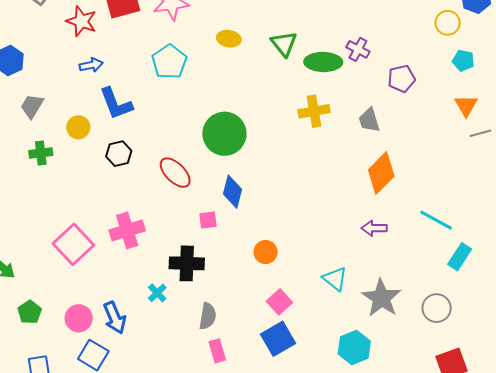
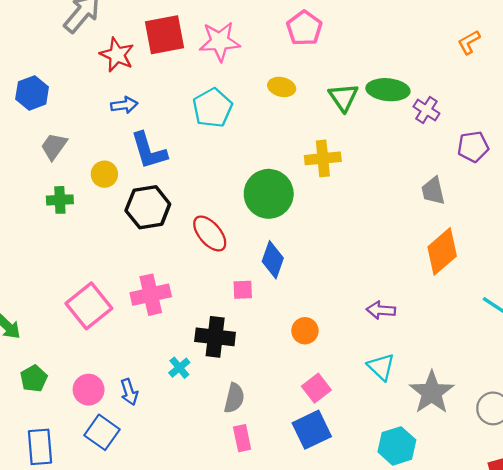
green ellipse: (323, 62) -> (388, 90), moved
yellow cross: (314, 111) -> (323, 158), moved
black hexagon: (119, 154) -> (148, 207), size x1.5
purple arrow: (374, 228) -> (381, 310), moved
blue arrow: (115, 318) -> (129, 392), size x0.7

